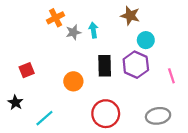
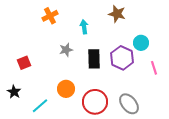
gray star: (73, 32) -> (66, 50), moved
cyan circle: (146, 40) -> (141, 43), moved
orange circle: (73, 81) -> (66, 89), moved
gray ellipse: (158, 116) -> (129, 104), moved, turned 60

